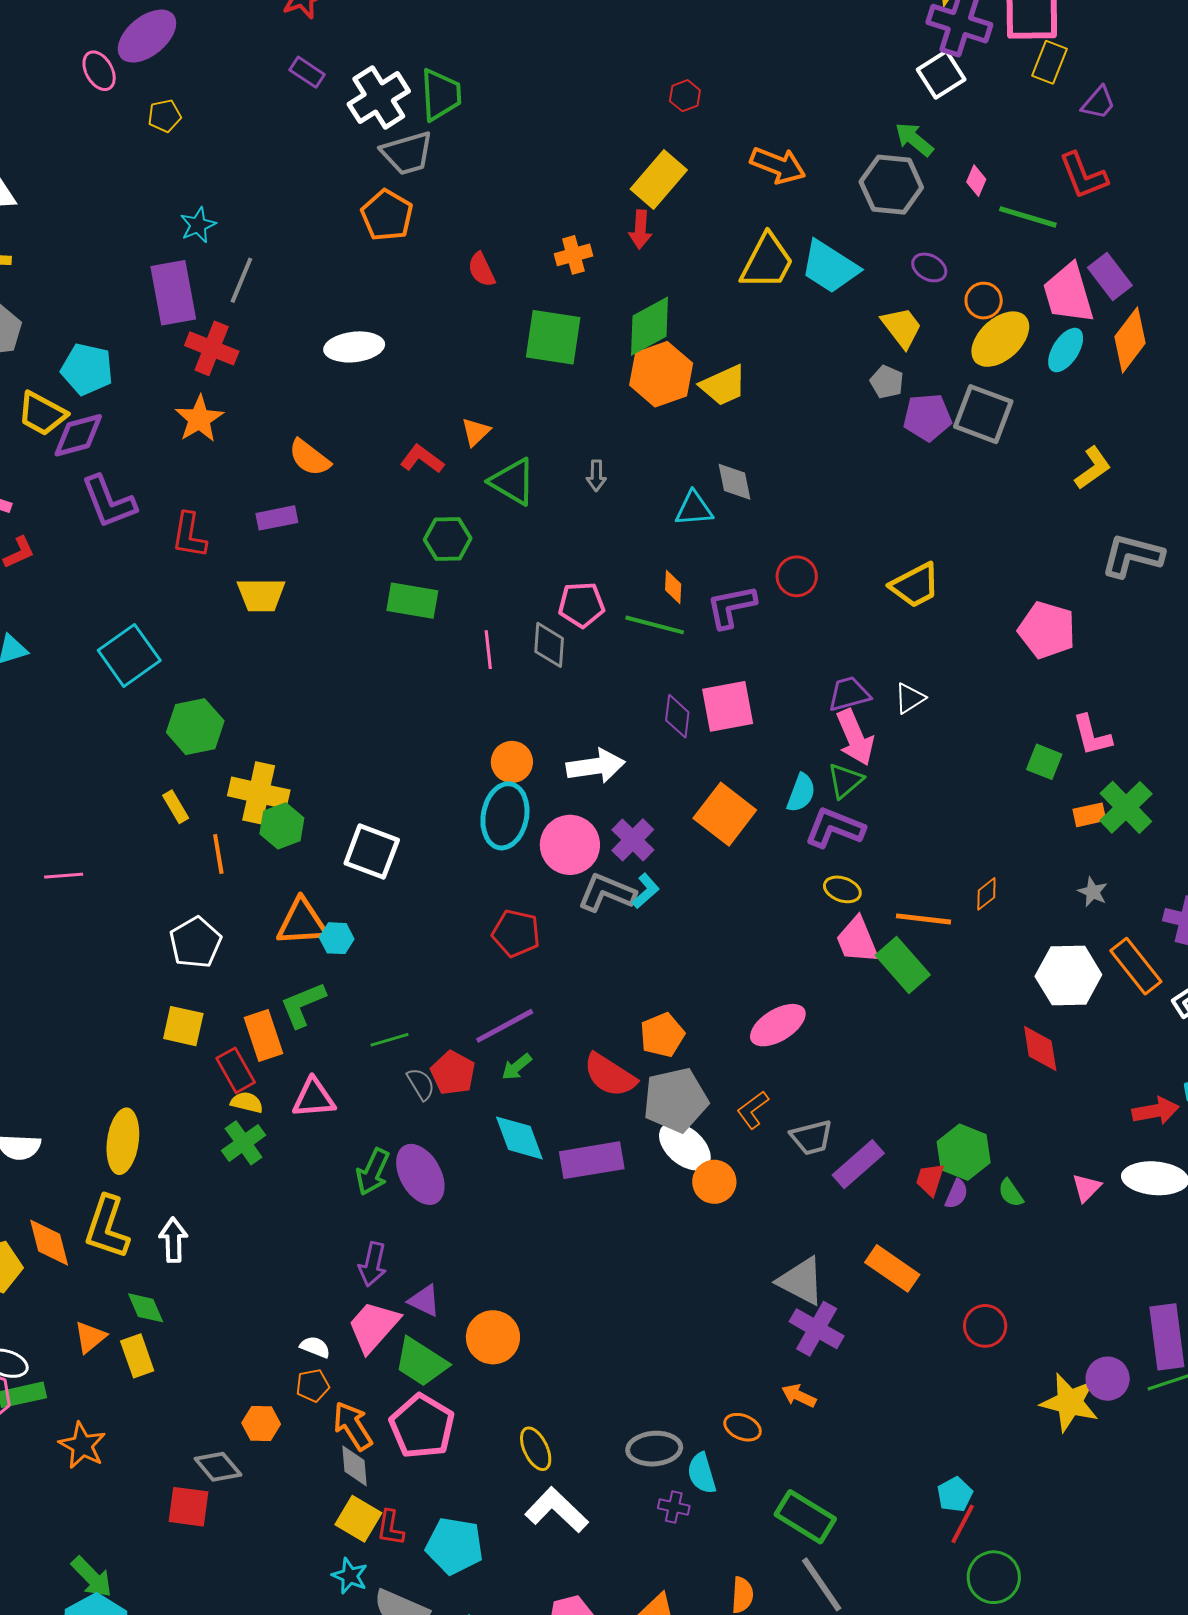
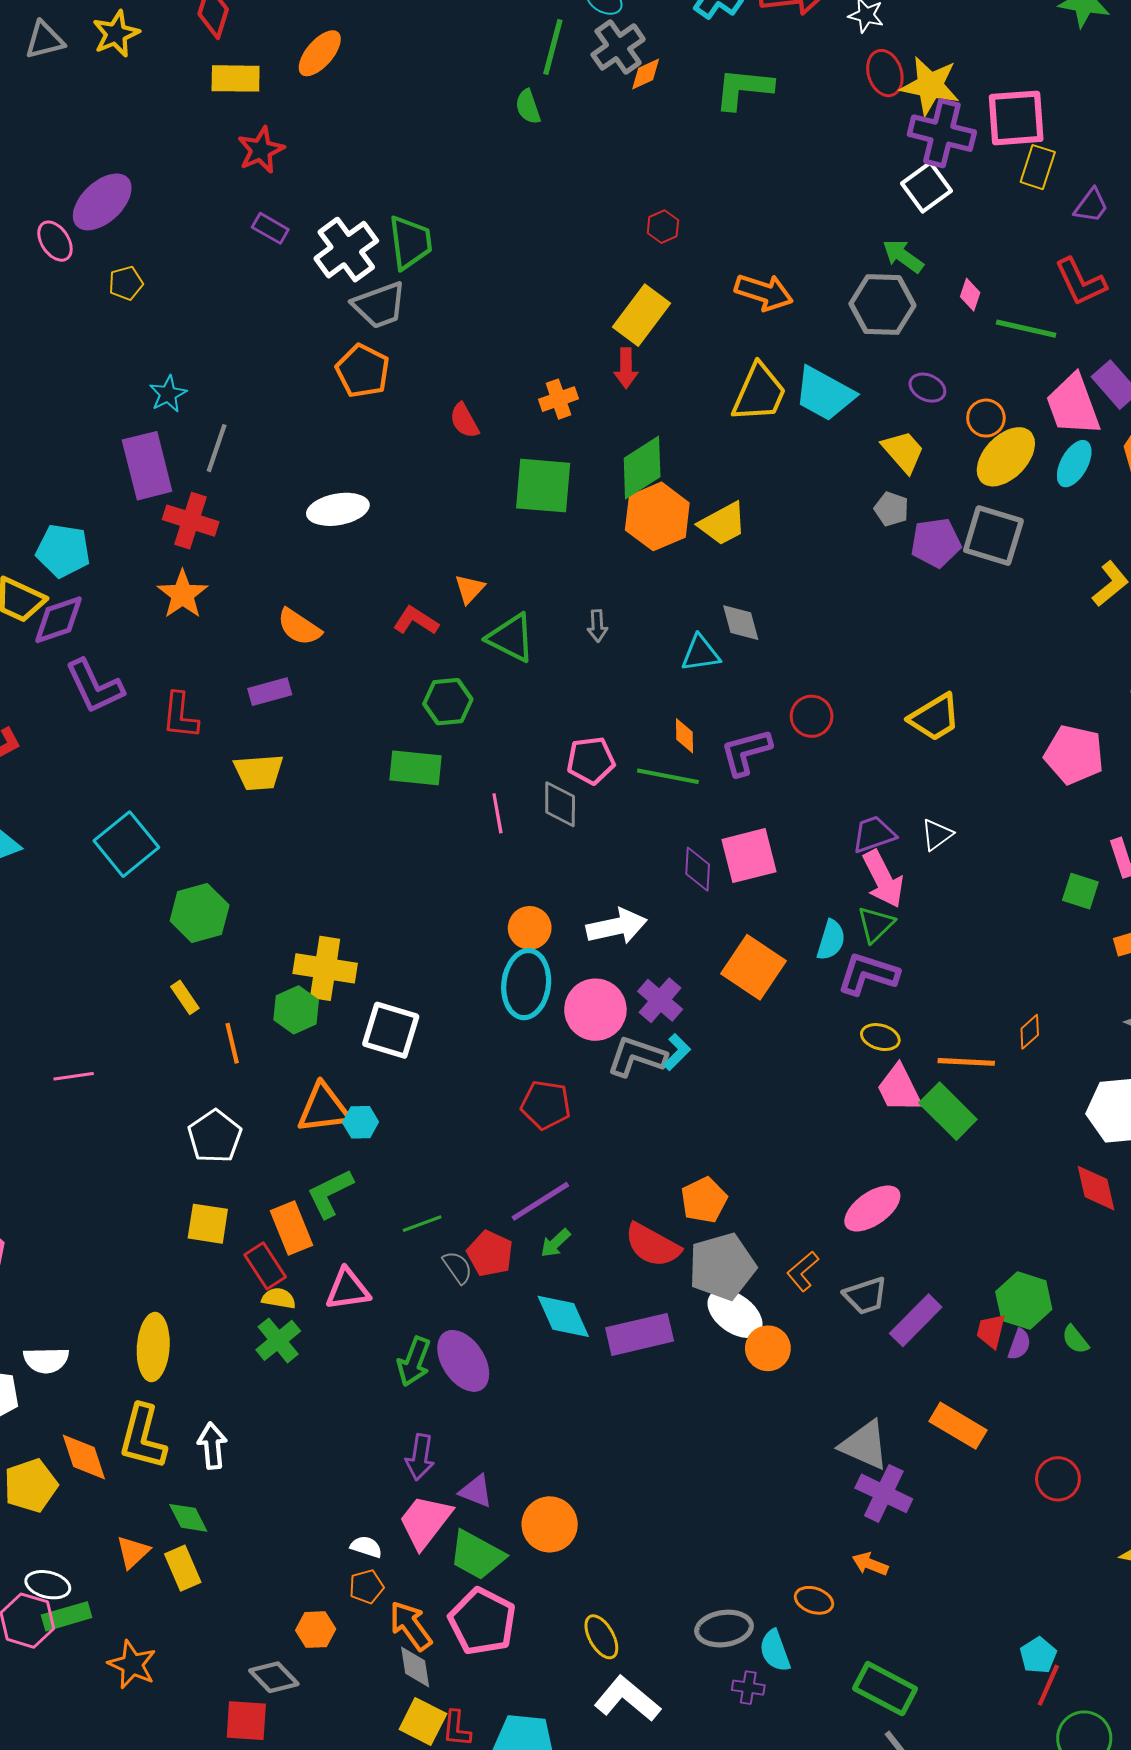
yellow cross: (259, 793) -> (325, 968), moved
pink ellipse: (778, 1025) -> (872, 1208), moved

